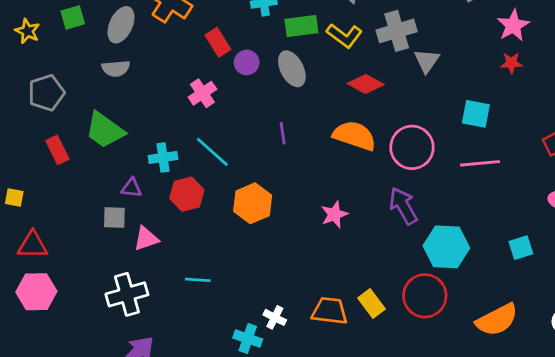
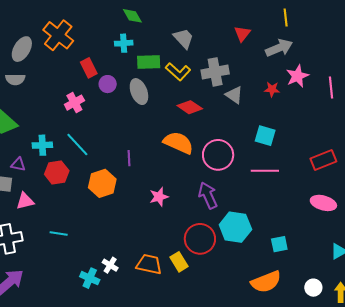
gray triangle: (427, 61) -> (234, 95), turned -36
red star: (511, 63) -> (272, 89), moved
purple line: (283, 133) -> (129, 158), moved
cyan square: (521, 248) -> (279, 244), moved
red circle: (425, 296) -> (200, 239), moved

